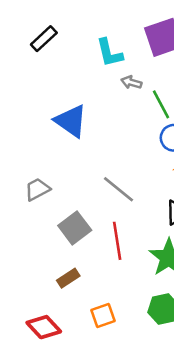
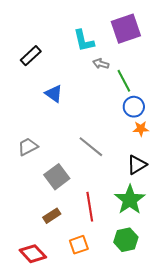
black rectangle: (44, 39) -> (31, 56), moved
blue triangle: (71, 121) -> (54, 94), size x0.7
red line: (117, 241) -> (90, 207), moved

